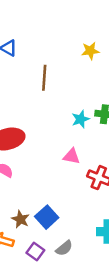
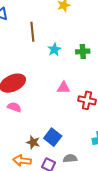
cyan star: (81, 119) -> (54, 49), moved
gray semicircle: (64, 248) -> (70, 158), turned -136

